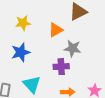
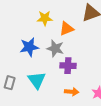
yellow star: (23, 23) -> (45, 18), moved
gray star: (73, 48) -> (55, 48), moved

